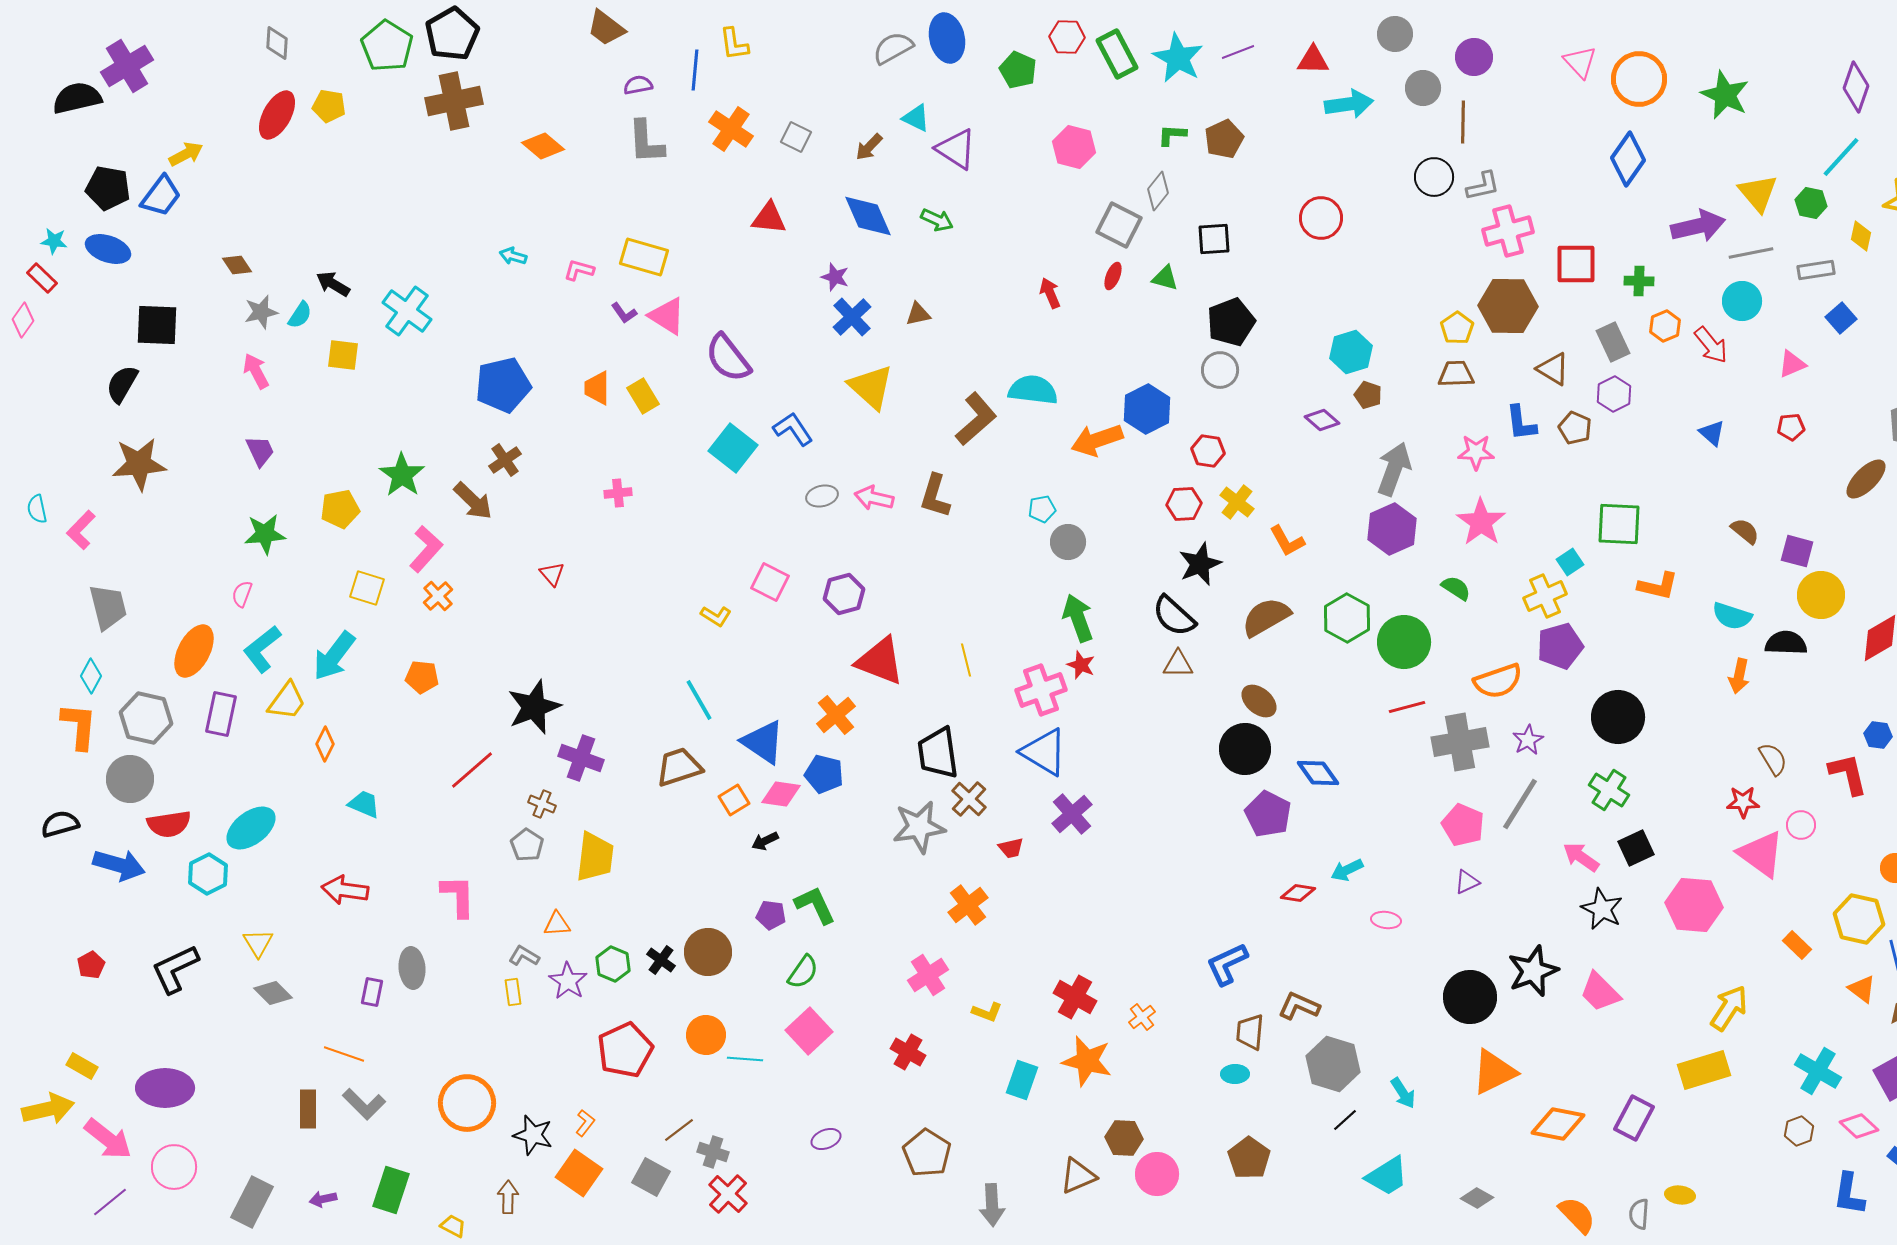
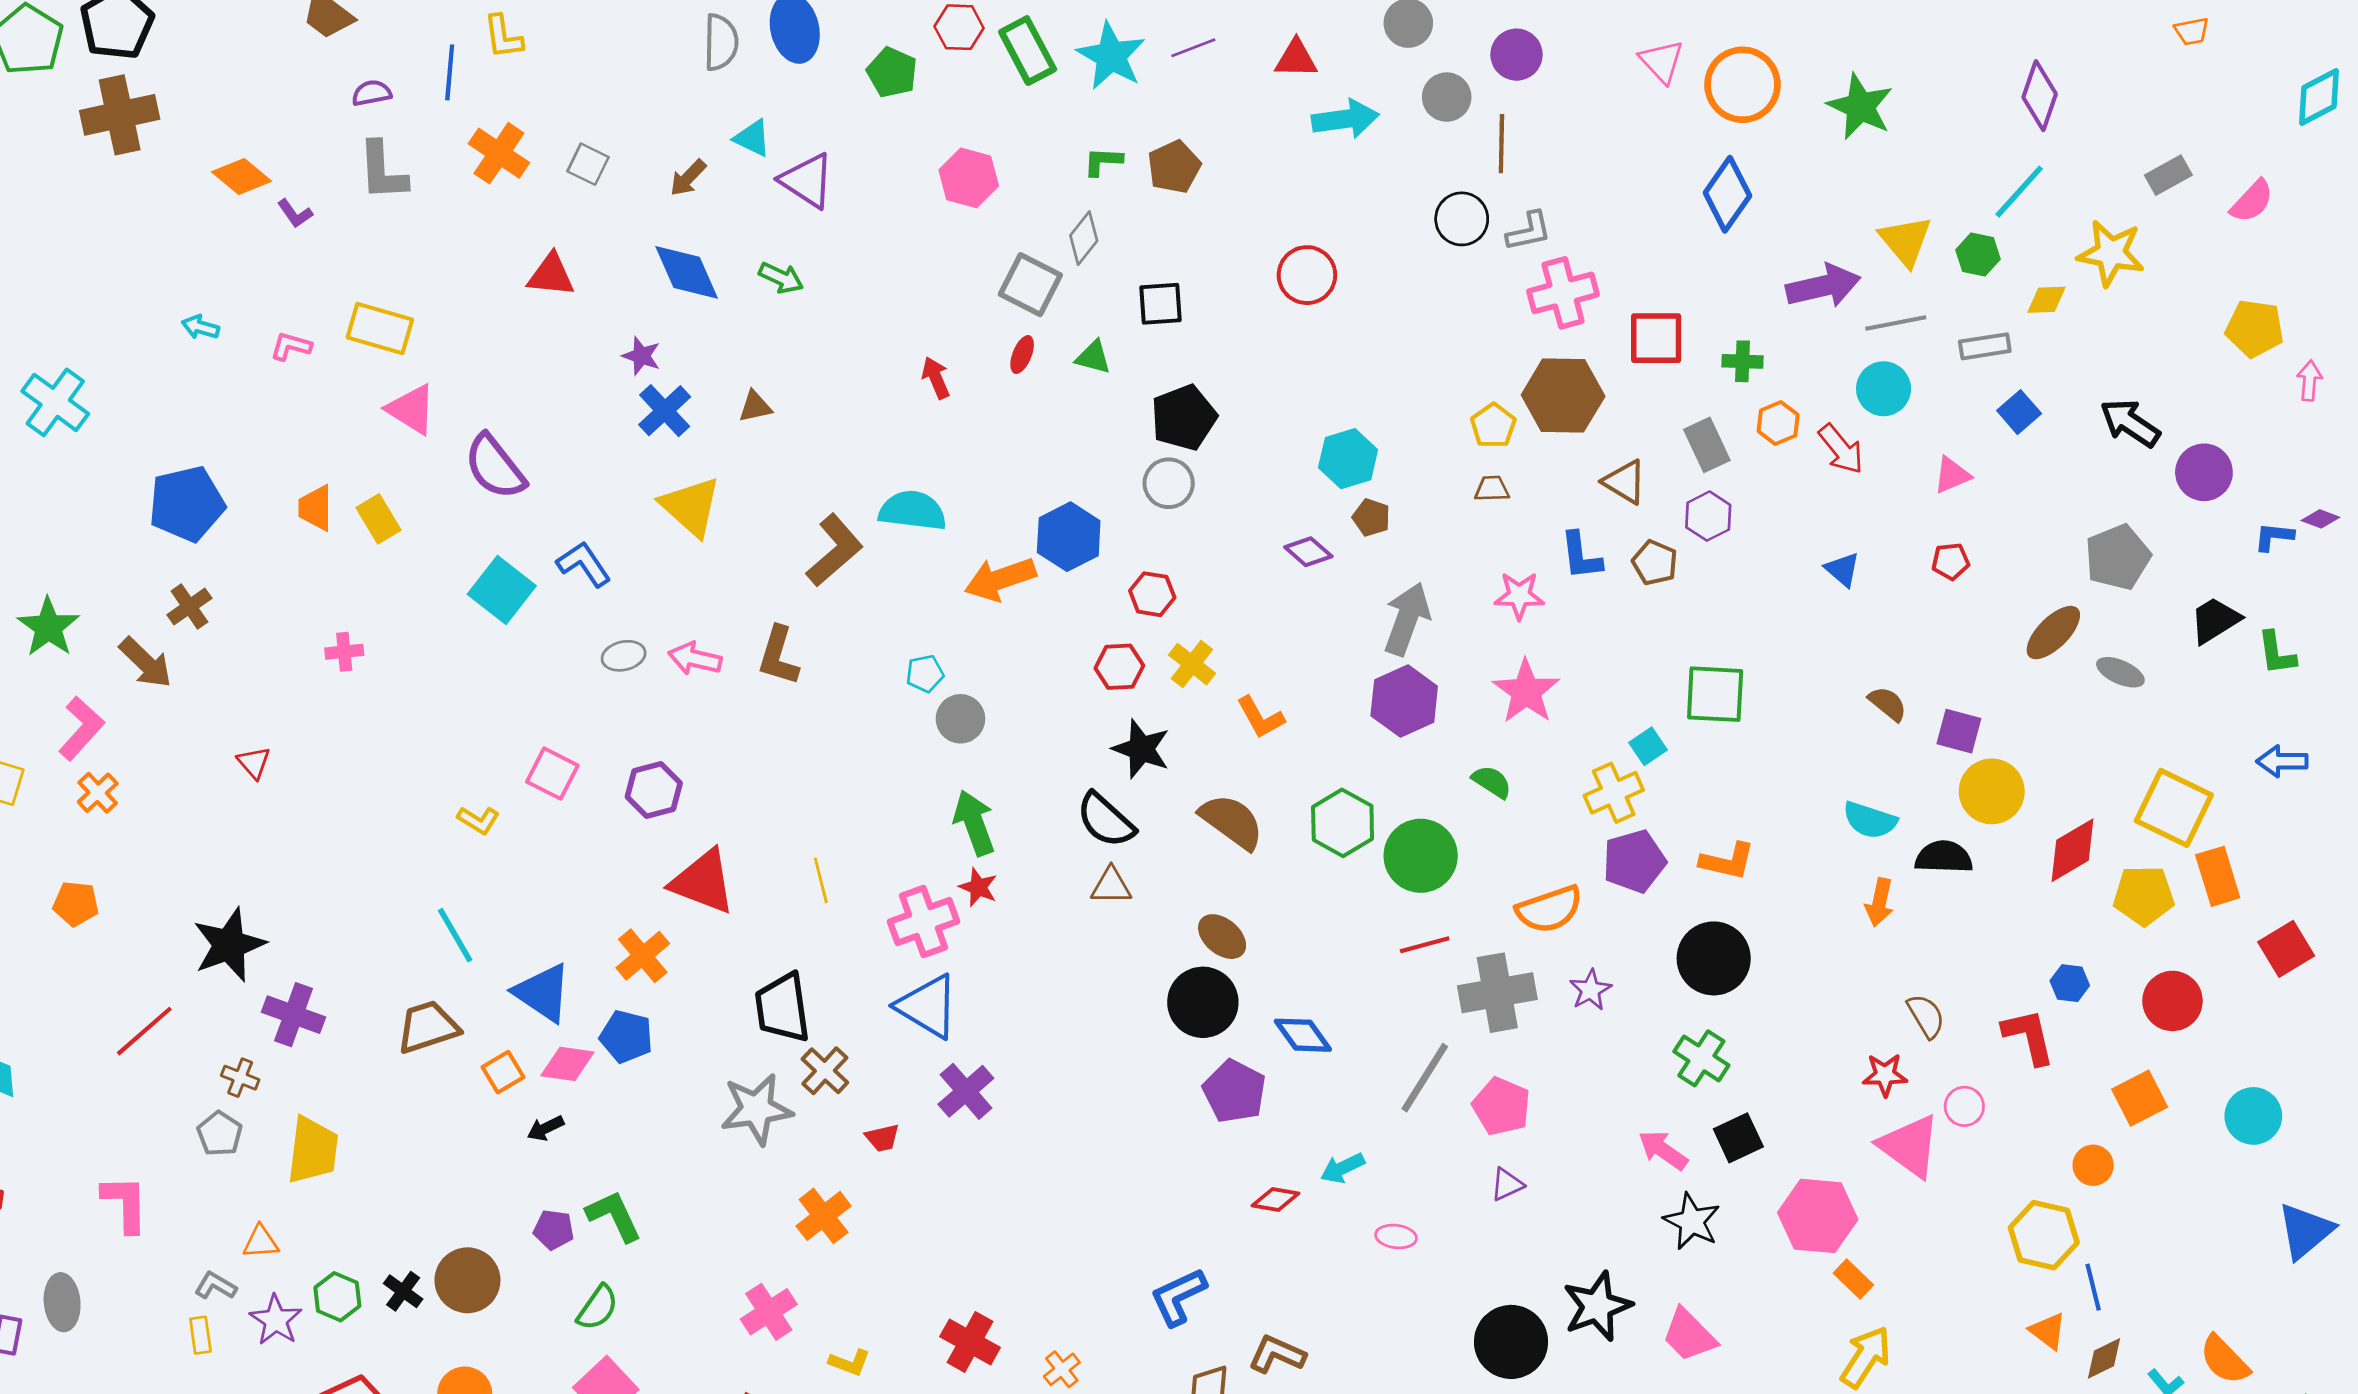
gray semicircle: (893, 48) -> (721, 42), turned 120
yellow diamond: (1861, 236) -> (2046, 300), turned 76
purple L-shape: (624, 313) -> (295, 213), moved
brown trapezoid: (1456, 374) -> (1492, 489), size x0.7
black star: (1200, 564) -> (1141, 749), turned -30
orange L-shape: (1658, 586) -> (1727, 861), moved
brown semicircle: (1266, 617) -> (1232, 822), turned 66
gray line: (1520, 804) -> (1425, 1078), moved
orange rectangle: (1797, 945) -> (1853, 1279), moved

